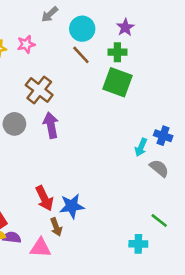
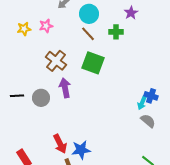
purple star: (125, 27) -> (131, 13), moved
green square: (117, 82) -> (93, 63), moved
gray circle: (14, 124) -> (41, 98), moved
cyan arrow: (141, 147) -> (142, 103), moved

